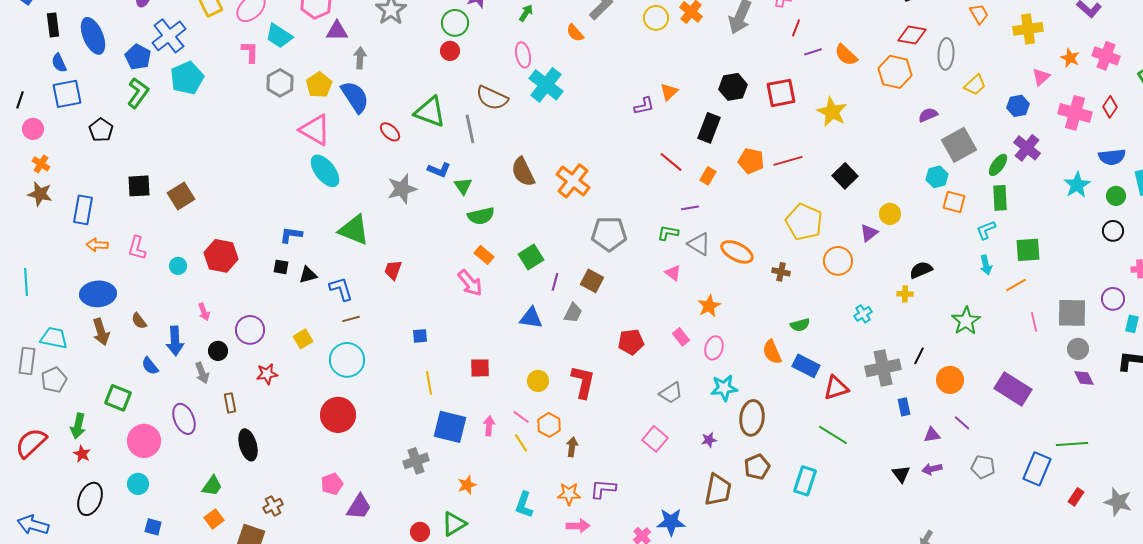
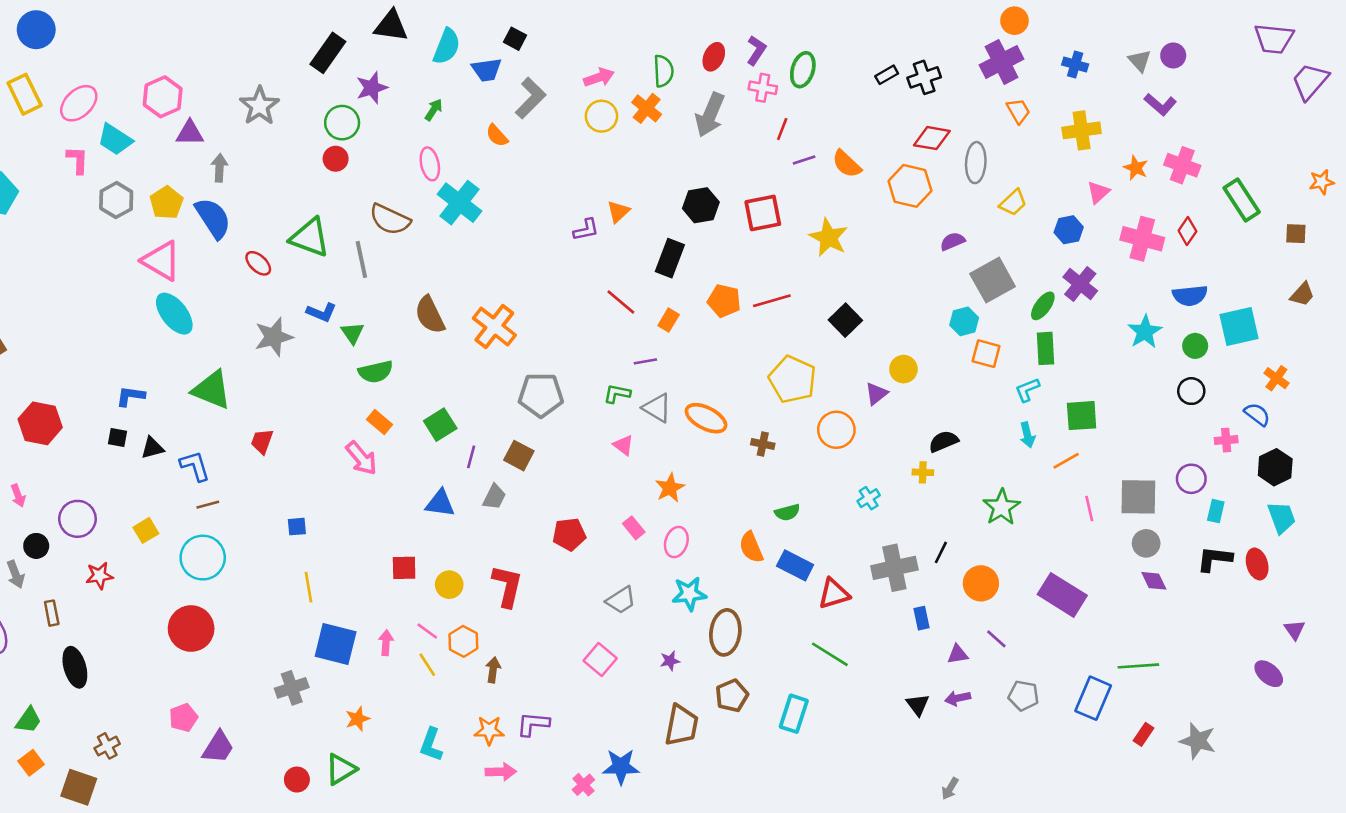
red square: (480, 368) -> (404, 568), moved

